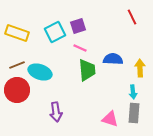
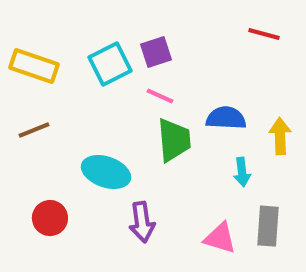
red line: (132, 17) -> (264, 34), turned -49
cyan ellipse: (40, 72) -> (106, 172), moved
red circle: (17, 90) -> (50, 218), moved, size x0.7
cyan arrow: (133, 92) -> (242, 172), moved
purple arrow: (56, 112) -> (142, 222), moved

